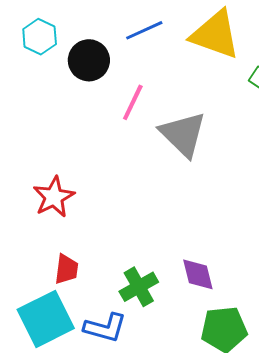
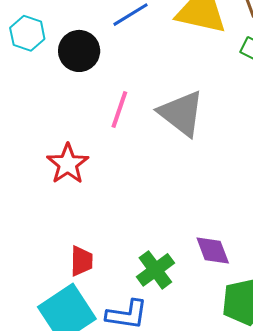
pink line: (133, 102) -> (119, 109), moved
red star: (54, 197) -> (68, 164), moved

